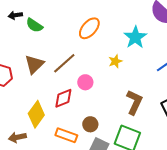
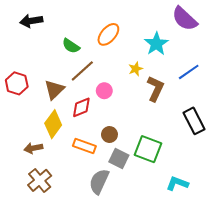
black arrow: (15, 15) -> (31, 21), size x1.5
green semicircle: (34, 25) -> (71, 46), moved
brown triangle: (34, 64) -> (54, 90), moved
brown L-shape: (134, 102) -> (155, 89), moved

